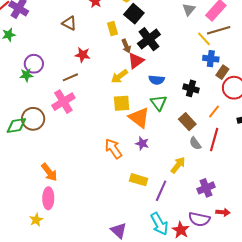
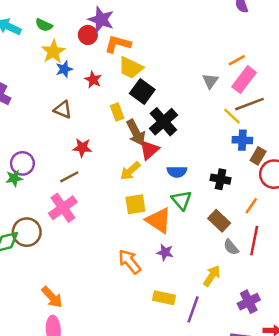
brown arrow: (126, 46) -> (136, 132), size x1.5

